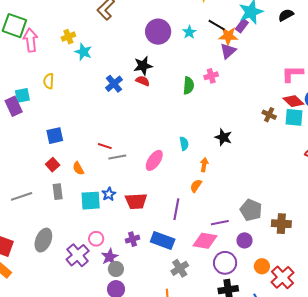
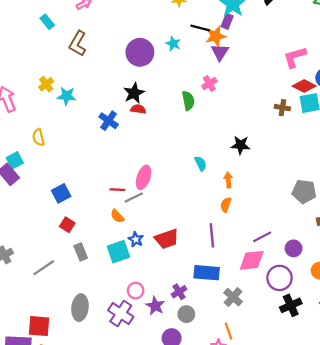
pink ellipse: (154, 160) -> (143, 177), moved
orange semicircle: (78, 168) -> (117, 216), moved
gray pentagon: (251, 210) -> (304, 192), moved
purple cross: (132, 239) -> (179, 292), moved
gray circle: (116, 269) -> (186, 314), moved

